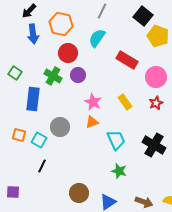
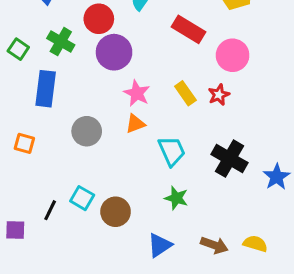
purple circle: (78, 75) -> (114, 52), size x1.5
green cross: (53, 76) -> (61, 42), moved
red star: (156, 103) -> (219, 95), moved
cyan square: (39, 140) -> (82, 198), moved
black line: (42, 166) -> (50, 210), moved
brown circle: (79, 193) -> (116, 212), moved

